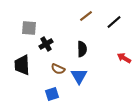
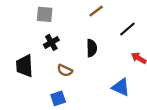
black line: (114, 22) -> (127, 29), moved
gray square: (29, 28) -> (45, 14), moved
blue triangle: (79, 76) -> (121, 87), moved, turned -36

